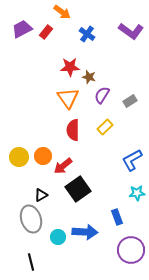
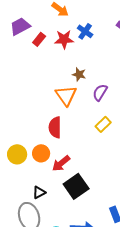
red rectangle: (46, 32) -> (39, 39), moved
red star: (70, 67) -> (64, 39), moved
brown star: (89, 77) -> (79, 74), moved
red semicircle: (73, 130) -> (55, 127), moved

